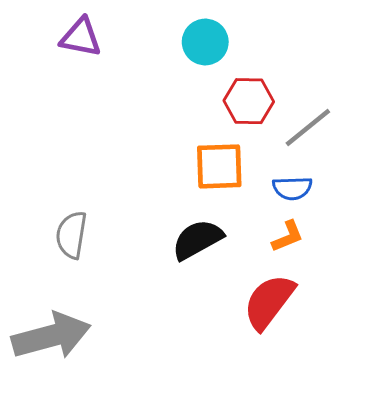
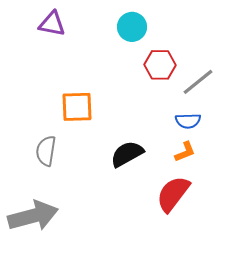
orange square: (219, 166) -> (77, 107), moved

